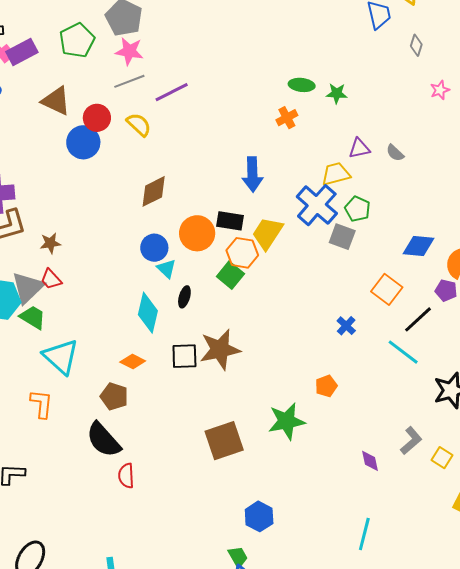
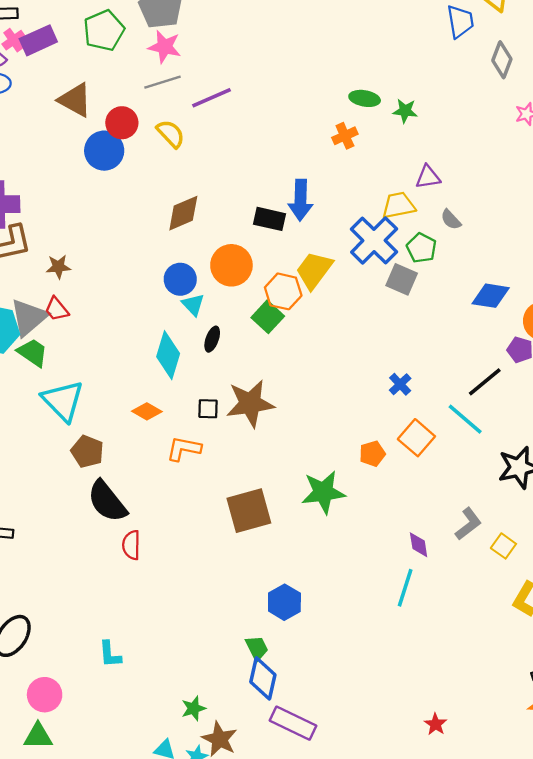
gray diamond: (416, 45) -> (502, 60), size x1.4
gray semicircle: (395, 153) -> (451, 220), moved
black rectangle: (230, 221) -> (270, 219), moved
orange square: (387, 289) -> (416, 438), moved
black square: (184, 356) -> (208, 409), size x0.7
brown pentagon: (114, 396) -> (87, 452), moved
orange L-shape: (42, 404) -> (184, 449), moved, turned -88
cyan line: (364, 534) -> (405, 588), moved

